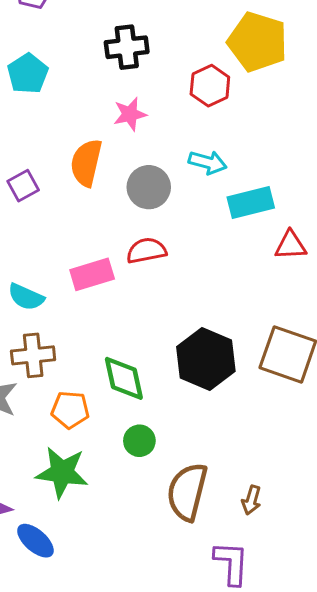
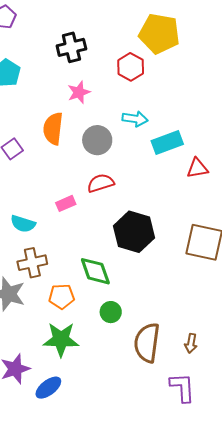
pink rectangle: (92, 274) -> (66, 203), size x0.7
black hexagon: (206, 359) -> (134, 232), moved
blue ellipse: (35, 541) -> (48, 388), turned -72

